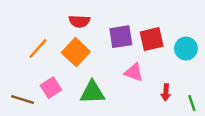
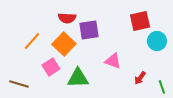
purple square: (121, 37) -> (89, 30), moved
red square: (152, 39) -> (140, 21), moved
pink square: (51, 88) -> (51, 67), moved
red arrow: (166, 92) -> (140, 78), turned 32

